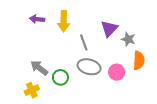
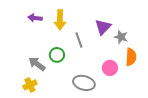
gray ellipse: (89, 67) -> (84, 83), moved
green circle: (60, 77) -> (57, 55), moved

